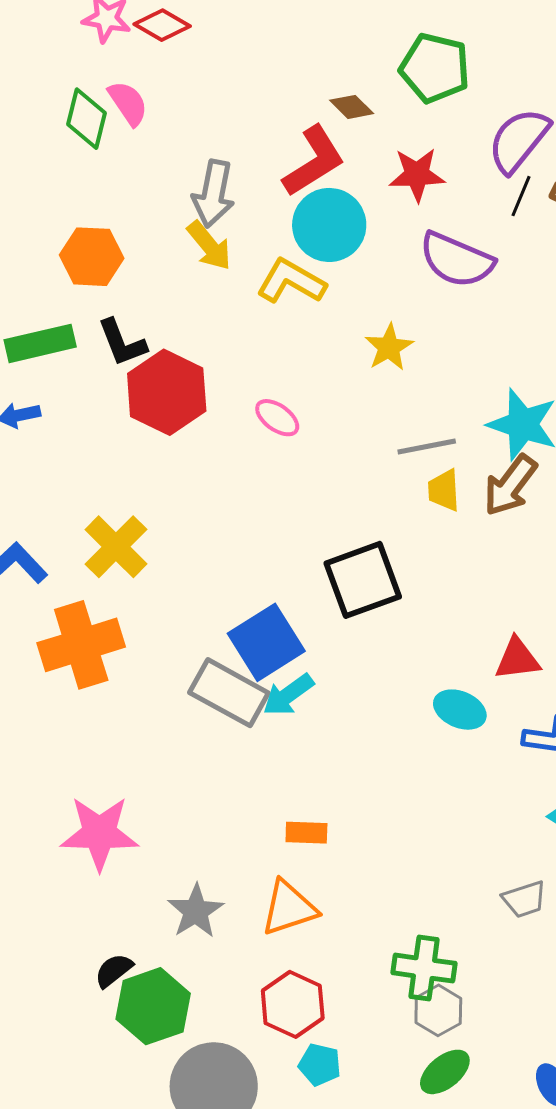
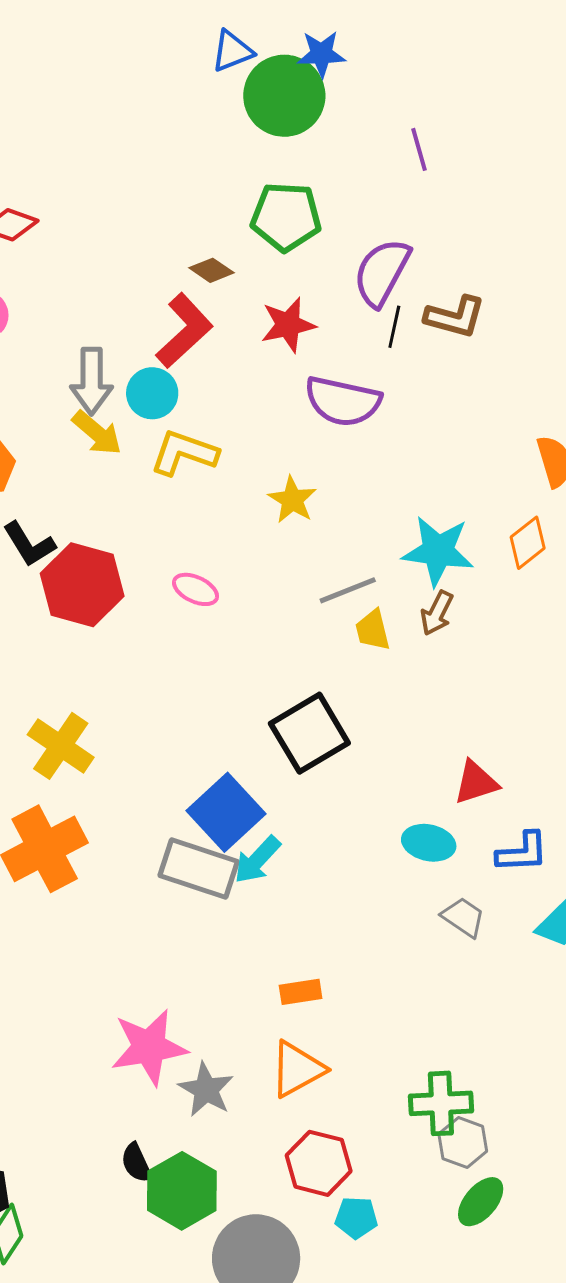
cyan circle: (329, 225) -> (152, 393), moved, size x0.7
brown arrow: (510, 485) -> (437, 613), size x0.7
pink star: (99, 833) -> (149, 1047), moved
gray trapezoid: (524, 899) -> (463, 917), moved, turned -117
black semicircle: (114, 970) -> (136, 1163), turned -66

